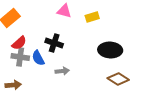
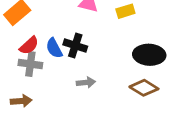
blue semicircle: (38, 58) -> (54, 48), moved
brown diamond: (118, 79) -> (144, 88), moved

